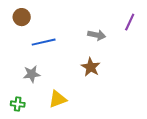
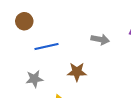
brown star: (91, 67) -> (77, 72), moved, turned -30

